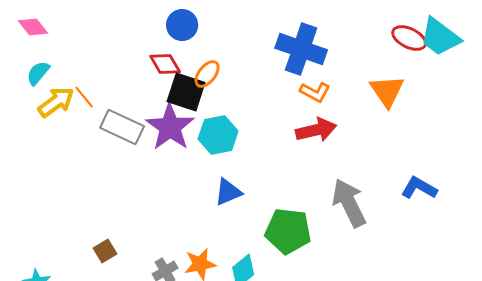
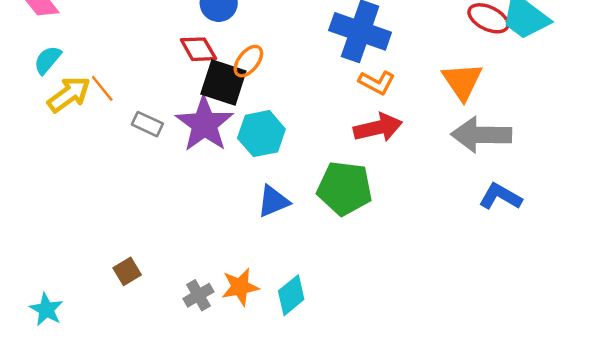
gray rectangle: (122, 127) -> (147, 124), size x0.6
gray arrow: (349, 203) -> (481, 135), moved, turned -63
green pentagon: (288, 231) -> (345, 188), moved

